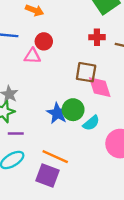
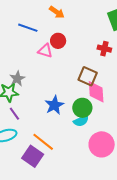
green circle: (73, 110) -> (82, 108), moved
purple line: (16, 134) -> (14, 114), turned 40

